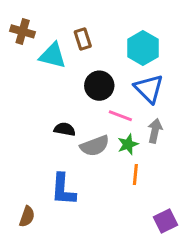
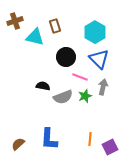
brown cross: (23, 31) -> (15, 21), turned -35
orange line: (135, 174) -> (90, 139), moved
blue L-shape: (63, 189) -> (49, 139), moved
brown semicircle: (27, 217) -> (18, 144), turned -152

